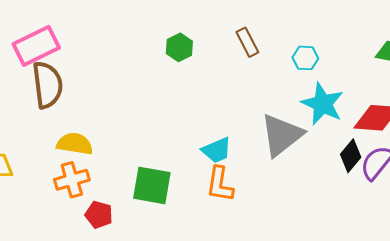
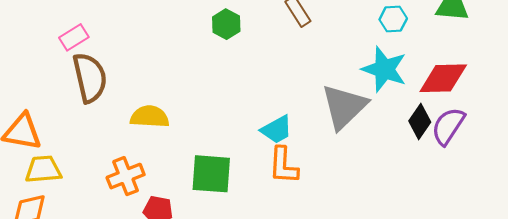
pink rectangle: (36, 46) -> (74, 37), size x0.6
cyan hexagon: (305, 58) -> (393, 19), moved
yellow semicircle: (75, 144) -> (150, 117), moved

